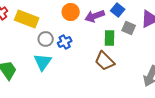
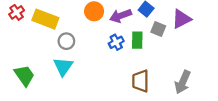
blue cross: (65, 42) -> (116, 42), moved
brown trapezoid: (105, 61) -> (141, 81), moved, turned 45

